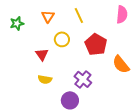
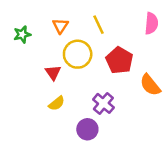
yellow circle: (62, 39) -> (78, 54), size x1.5
yellow semicircle: (45, 79) -> (57, 103), turned -48

